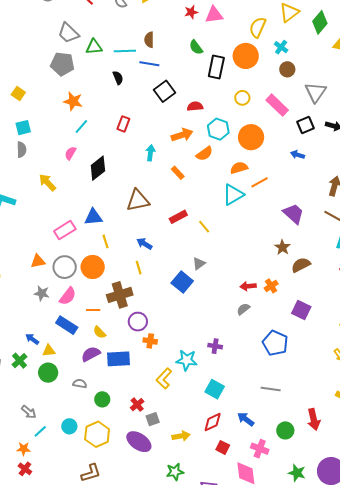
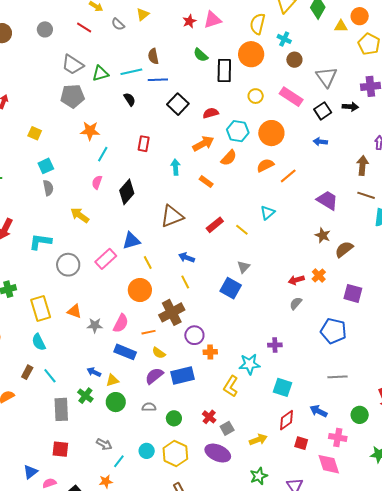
cyan triangle: (233, 195) -> (268, 213), moved, size x0.7
orange triangle: (38, 261) -> (74, 311), moved, turned 42
gray circle: (65, 267) -> (68, 265), moved

